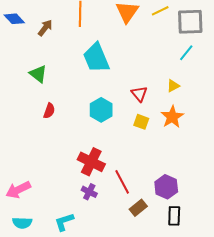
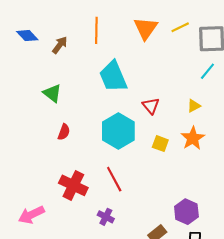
red triangle: (139, 94) -> (151, 106), moved
cyan hexagon: (101, 110) -> (118, 131), size x1.4
red cross: (91, 162) -> (73, 185), moved
red line: (122, 182) -> (114, 179), moved

